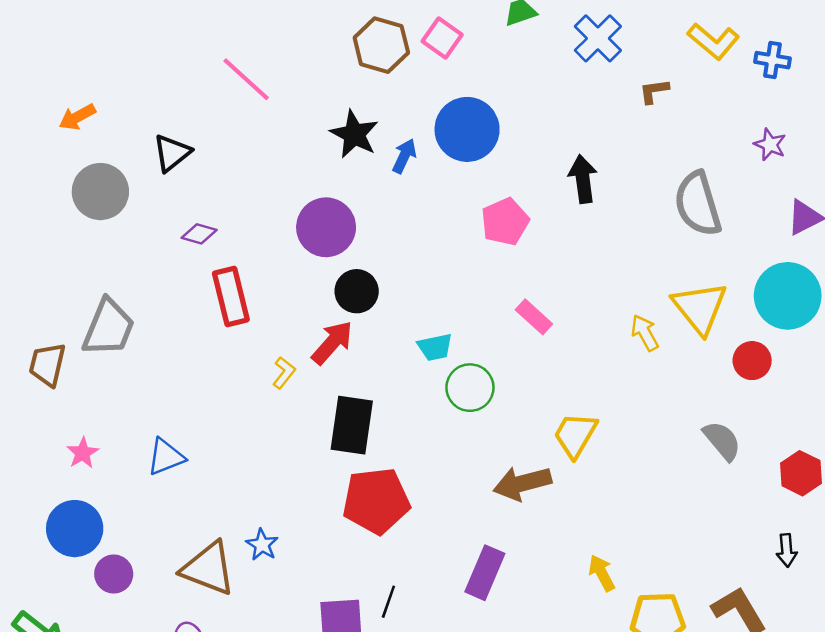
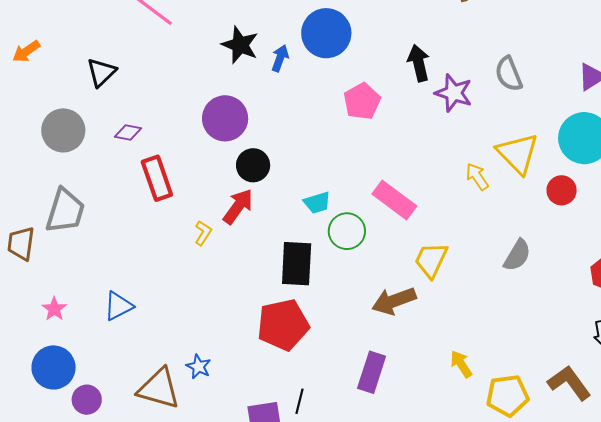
purple star: (770, 145) -> (454, 93), moved, size x1.5
gray circle: (100, 192) -> (63, 130), moved
gray semicircle: (698, 204) -> (509, 74), size x0.7
pink rectangle: (534, 317) -> (394, 200), moved, size x1.5
black rectangle: (352, 425) -> (297, 264), moved
gray semicircle: (722, 441) -> (517, 255), moved, turned 76

